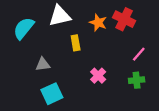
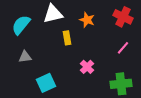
red cross: (124, 19) -> (123, 17), moved
gray triangle: (43, 64) -> (25, 57), moved
green cross: (137, 80) -> (121, 84), moved, size x1.5

